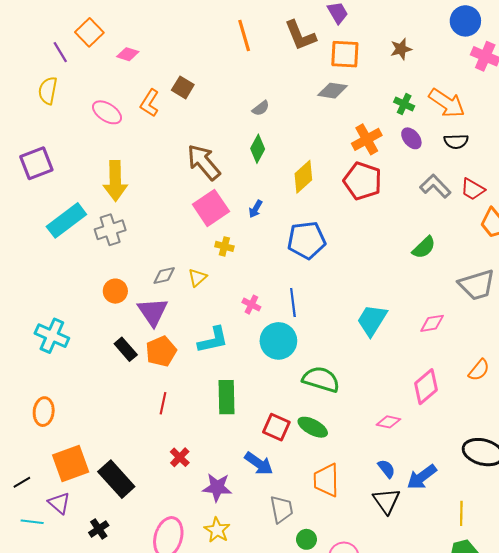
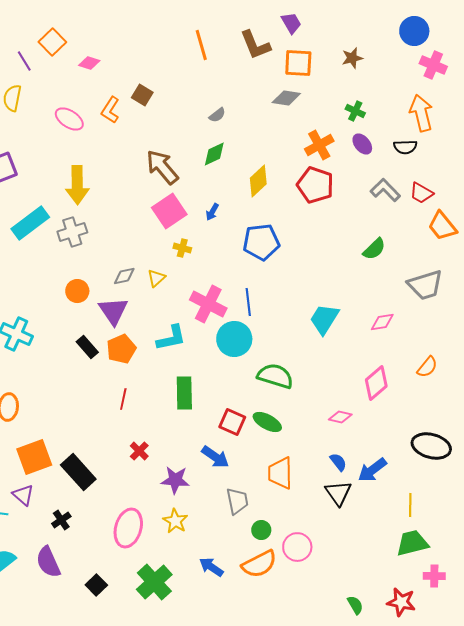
orange arrow: (447, 103) -> (421, 113), moved, turned -138
green diamond: (258, 149) -> (214, 154), turned 36
pink cross: (251, 305) -> (208, 304), size x2.0

